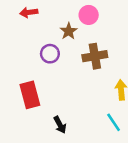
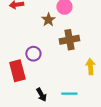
purple circle: (50, 54) -> (33, 54), moved
cyan line: (114, 122) -> (69, 94), moved, turned -56

